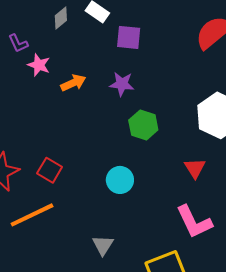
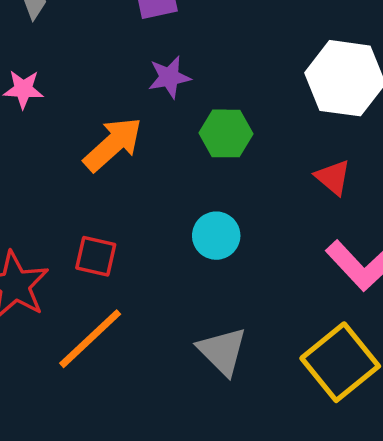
orange arrow: (73, 83) -> (113, 144), moved, size x1.5
gray triangle: (103, 245) -> (222, 351), size x1.4

